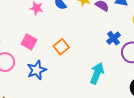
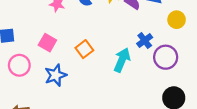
cyan arrow: (97, 73) -> (122, 60), moved

